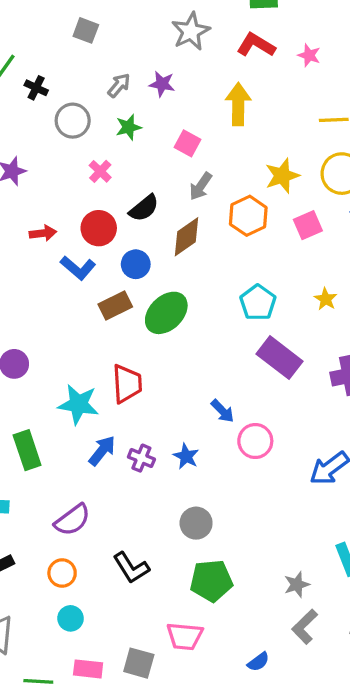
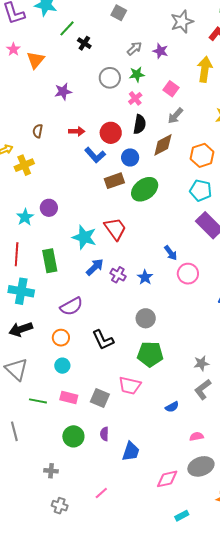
gray circle: (73, 121) -> (110, 78), moved
pink cross: (100, 171) -> (135, 98), moved
black semicircle: (144, 208) -> (140, 124), turned -48
orange hexagon: (248, 216) -> (202, 155), moved
cyan pentagon: (258, 303) -> (201, 190), turned -30
red trapezoid: (127, 384) -> (115, 229), turned -40

